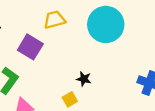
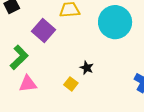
yellow square: (70, 99) -> (71, 84), turned -32

